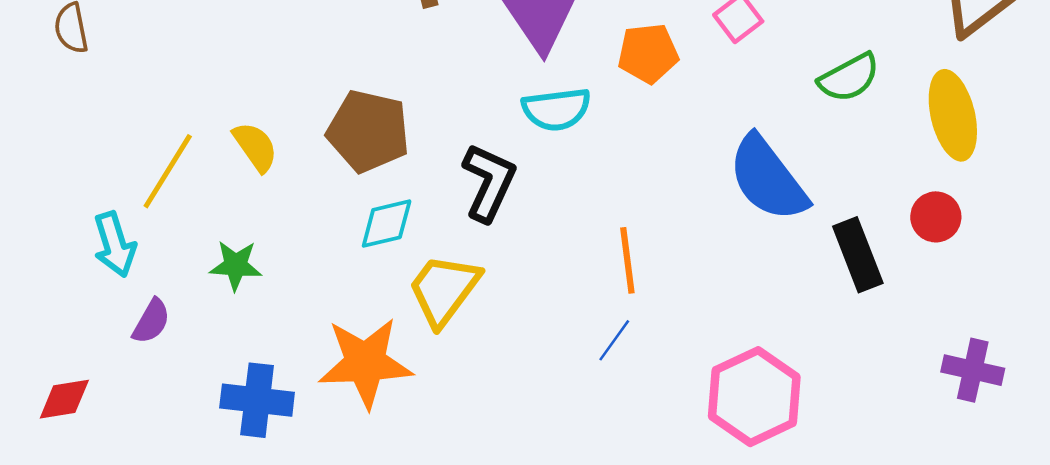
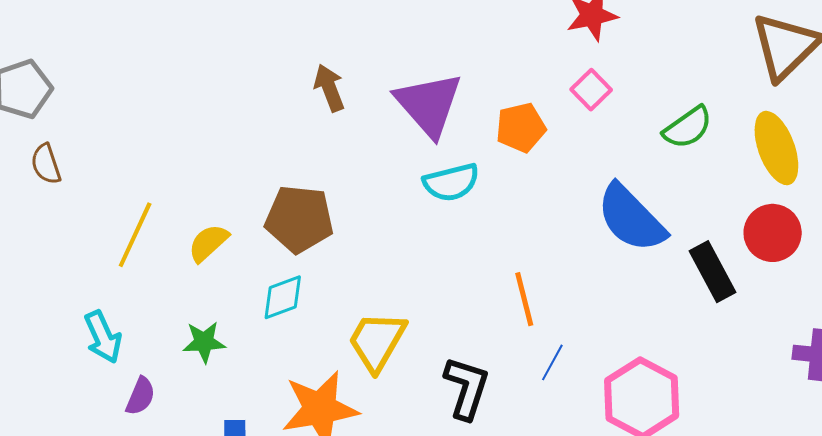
yellow semicircle: (255, 147) -> (208, 243), turned -90
yellow line: (168, 171) -> (135, 235), moved
black L-shape: (489, 182) -> (467, 388), moved
red circle: (936, 217) -> (773, 233), size x1.4
cyan diamond: (387, 224) -> (283, 297), moved
blue line: (614, 340) -> (552, 362), moved

